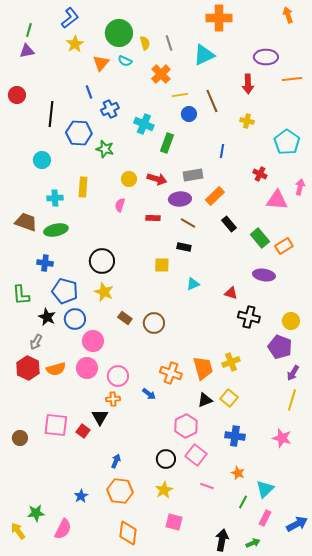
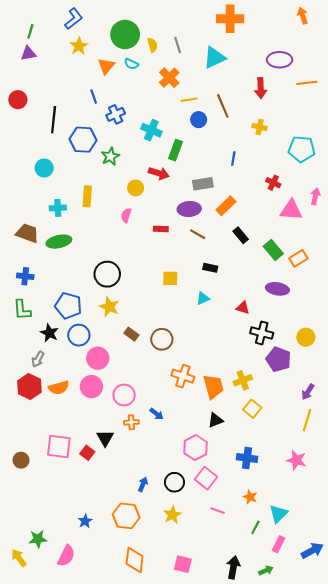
cyan pentagon: (287, 142) -> (302, 149), turned -30
green star: (105, 149) -> (110, 156), turned 30
red arrow: (157, 179) -> (159, 173), moved
black rectangle: (184, 247) -> (210, 268), moved
blue cross: (45, 263) -> (25, 276), moved
purple pentagon: (280, 347) -> (279, 359), moved
orange cross: (171, 373) -> (183, 376), moved
yellow square: (229, 398) -> (252, 409), moved
orange cross: (113, 399) -> (131, 422), moved
blue arrow: (116, 461) -> (143, 484), moved
pink square: (174, 522) -> (183, 564), moved

